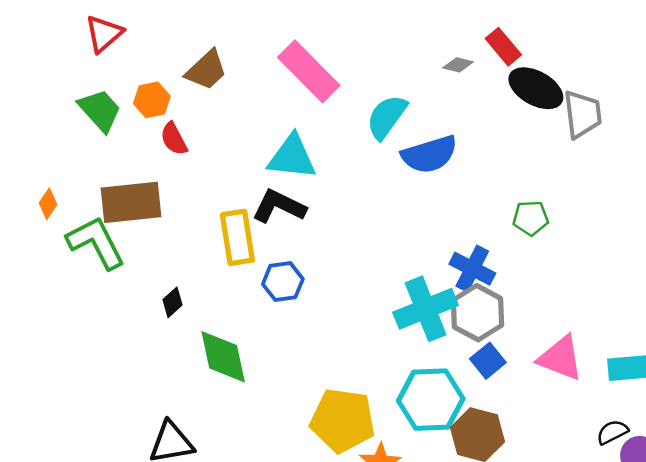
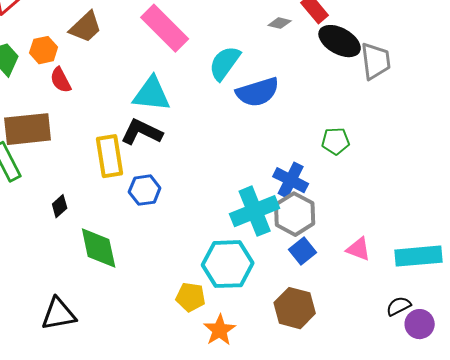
pink triangle: (561, 358) -> (359, 249), size x0.7
cyan hexagon: (431, 400) -> (228, 264), moved
yellow pentagon: (343, 420) -> (191, 297), size x0.6

